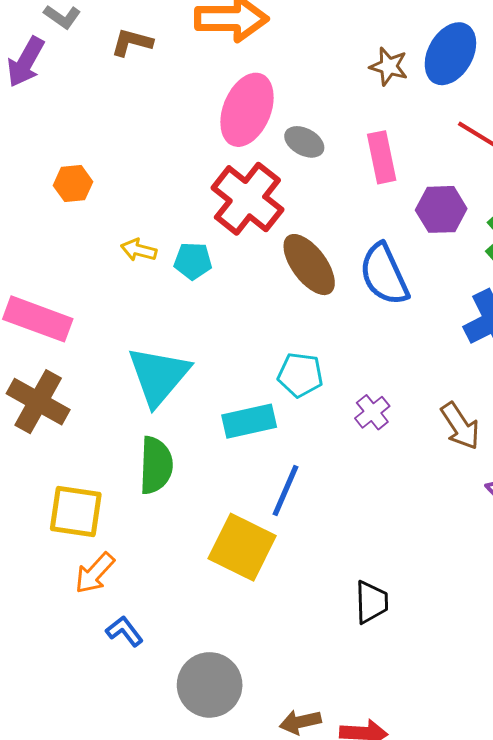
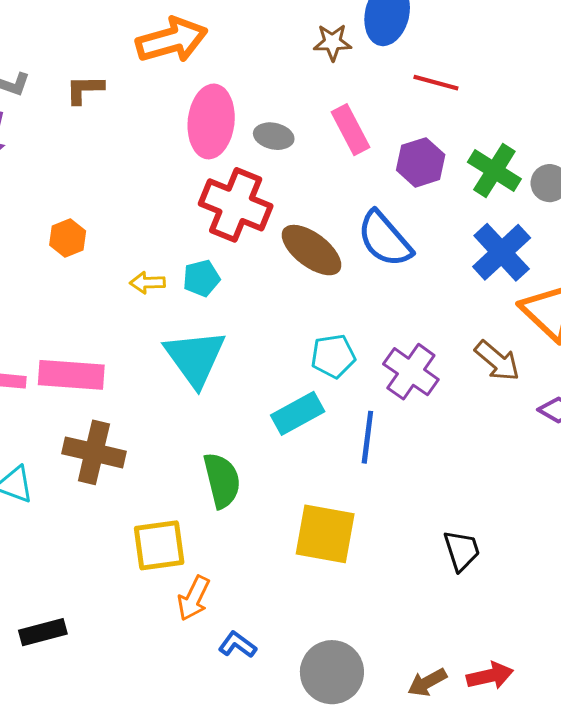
cyan triangle: (159, 376) -> (195, 358), moved
purple cross: (372, 412) -> (411, 372), size x1.6
blue line: (285, 490) -> (367, 437), moved

